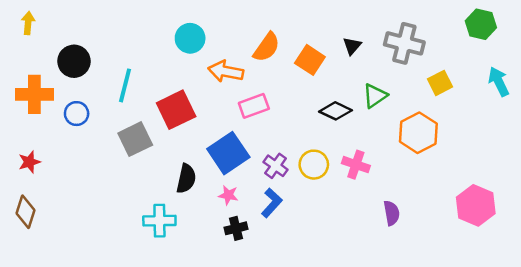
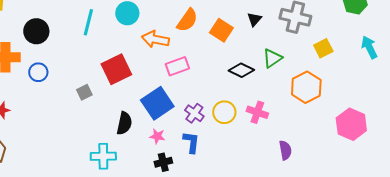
cyan line: (125, 85) -> (88, 22), moved
gray square: (135, 139) -> (84, 92), size x0.6
blue L-shape: (272, 203) -> (191, 142), turned -35
pink hexagon: (476, 205) -> (351, 124), moved

